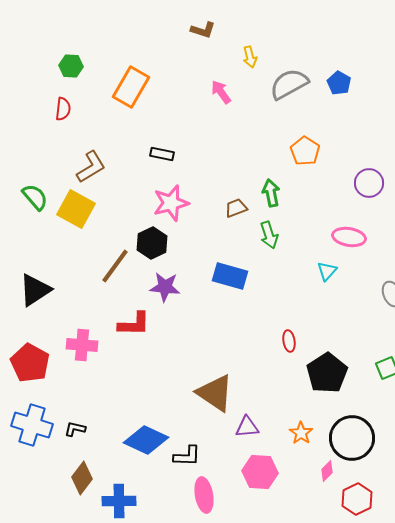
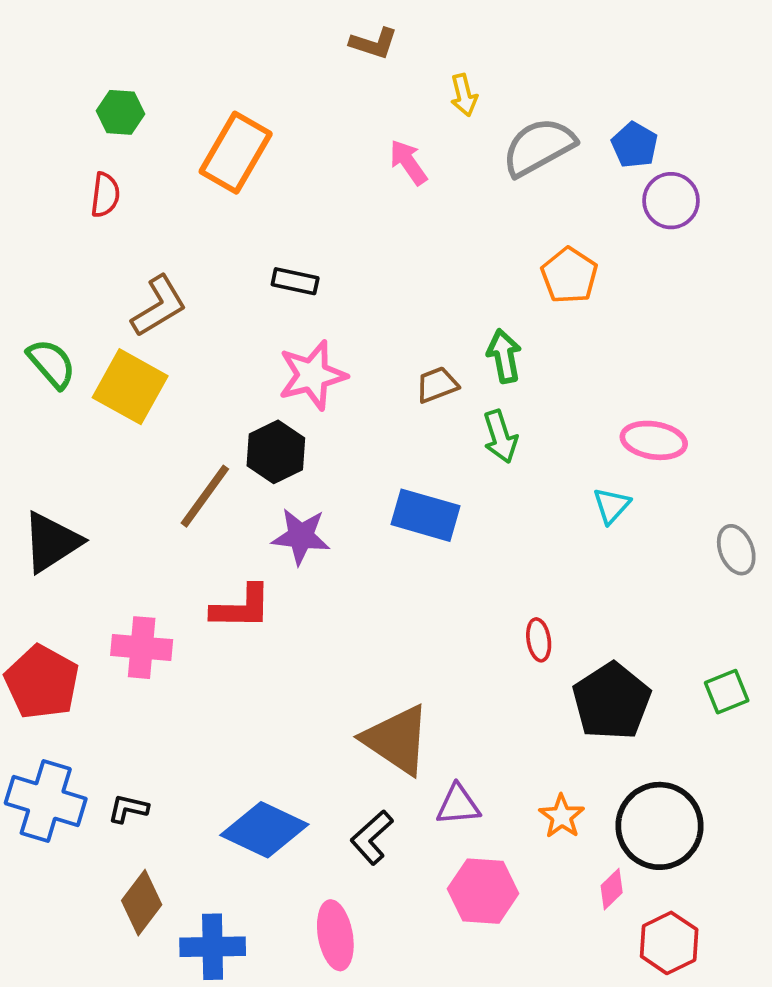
purple circle: (369, 183) -> (671, 201), moved
black L-shape: (187, 456) -> (372, 837), moved, turned 136
pink ellipse: (204, 495) -> (335, 935), moved

